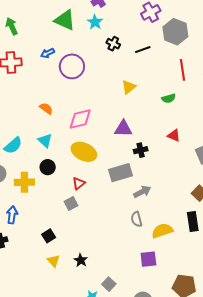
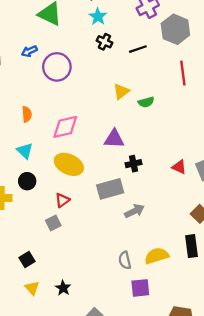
cyan star: (95, 22) -> (98, 17), moved
green semicircle: (169, 98) -> (146, 102), moved
orange semicircle: (46, 108) -> (27, 114), turned 48
red triangle: (174, 135) -> (179, 167), moved
gray semicircle: (137, 219) -> (125, 260), moved

